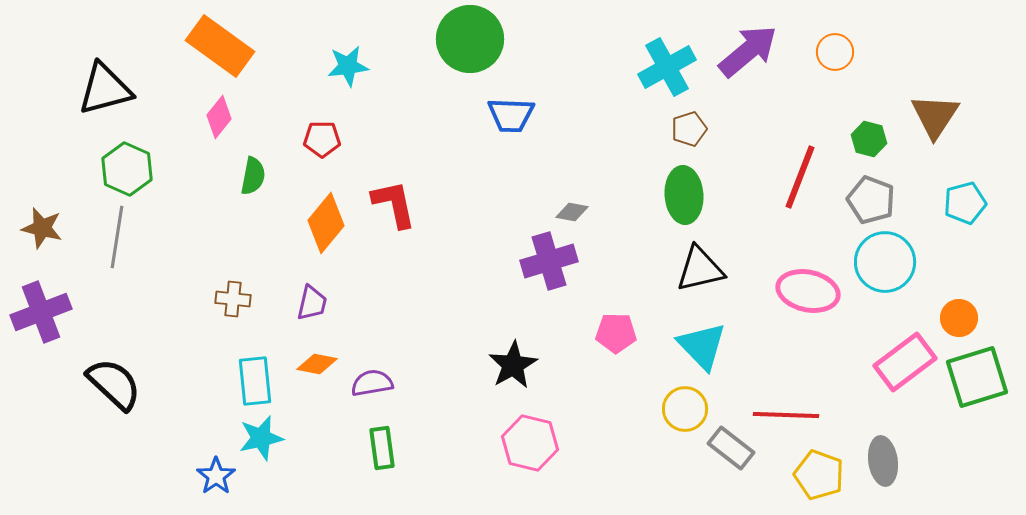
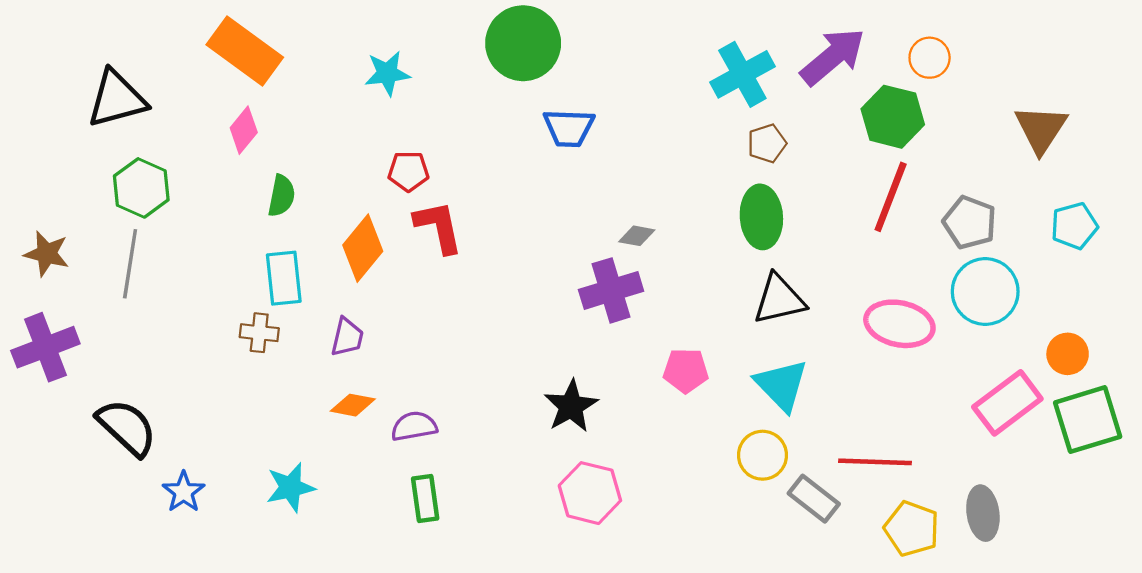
red pentagon: (322, 139) -> (408, 171), moved
green hexagon: (869, 139) -> (893, 117), moved, size x1.6
cyan rectangle: (255, 381) -> (284, 278), moved
blue star: (216, 476) -> (184, 492), moved

